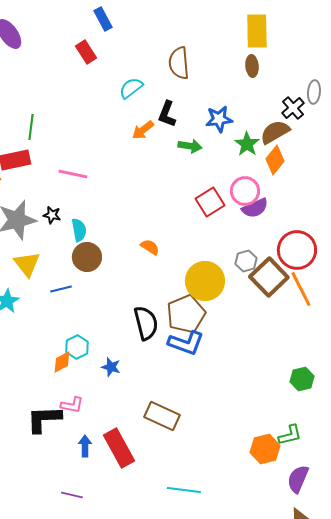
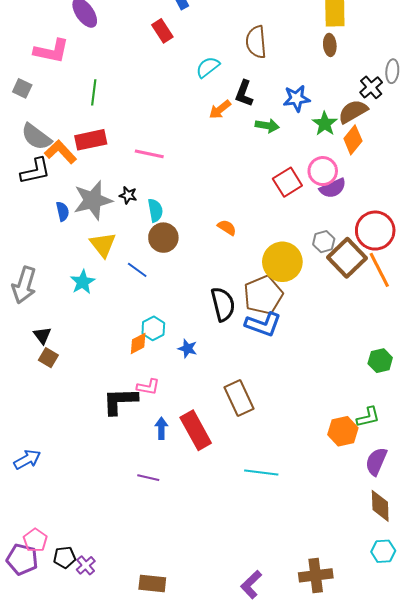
green line: (31, 127) -> (94, 92), moved
blue line: (61, 289) -> (137, 270), turned 50
brown rectangle: (162, 416) -> (239, 398), turned 40

